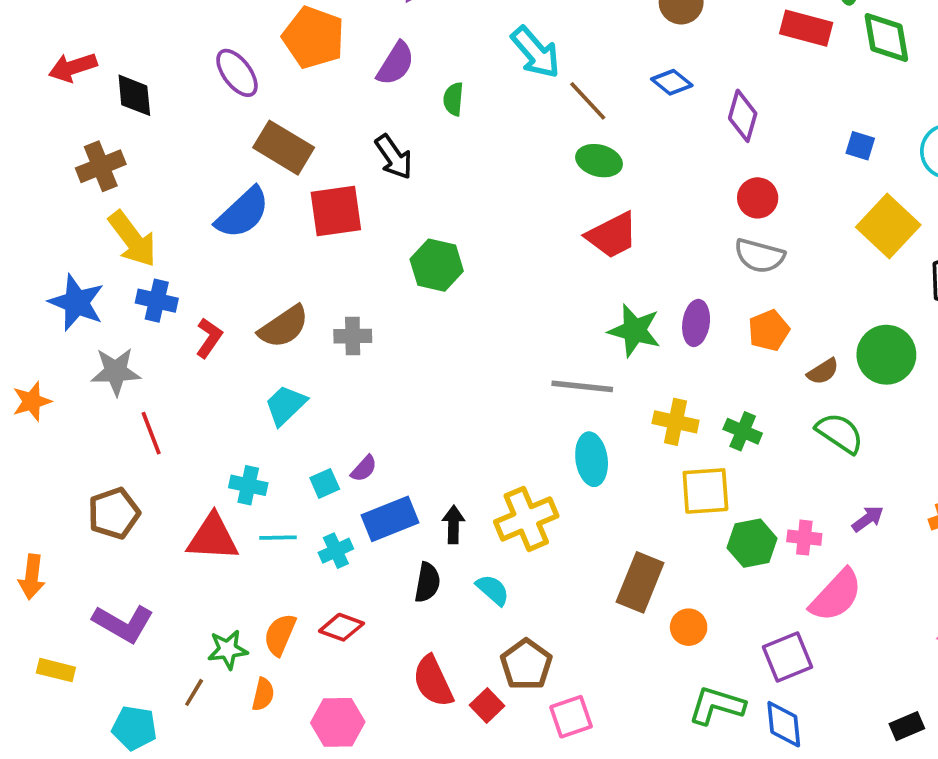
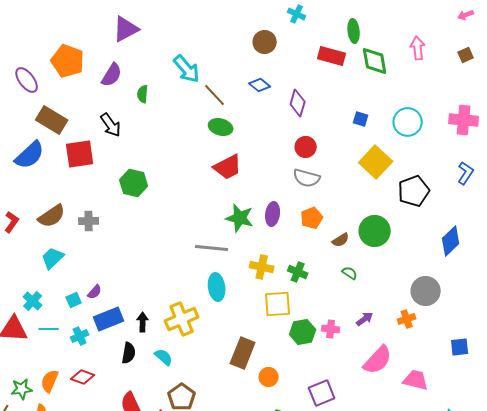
green semicircle: (840, 433) -> (350, 273), size x0.6
cyan cross: (248, 485) -> (33, 301), turned 30
pink semicircle: (836, 595) -> (378, 360), moved

